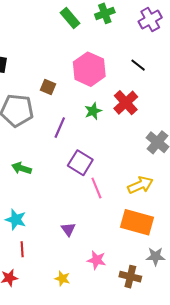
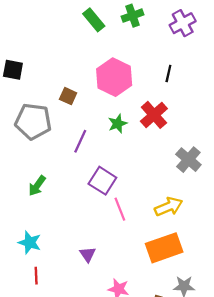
black line: (138, 65) -> (168, 73), turned 63
green arrow: (22, 168) -> (37, 186), turned -72
orange rectangle: (137, 222) -> (164, 248), turned -36

